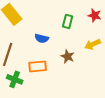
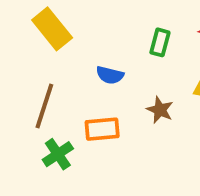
green cross: (15, 79) -> (58, 154), turned 35

